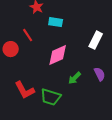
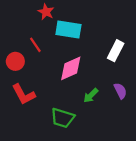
cyan rectangle: (56, 22) -> (68, 29), size x1.5
red L-shape: (25, 90) -> (24, 94), moved

